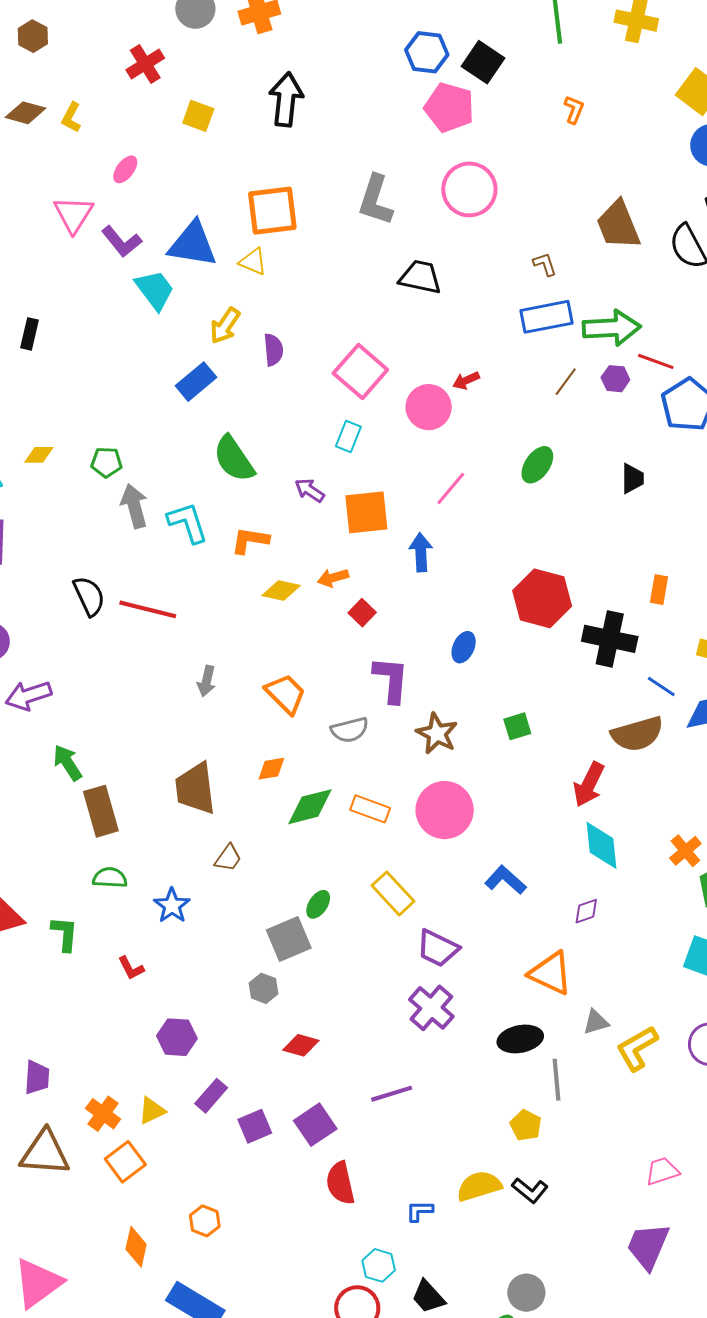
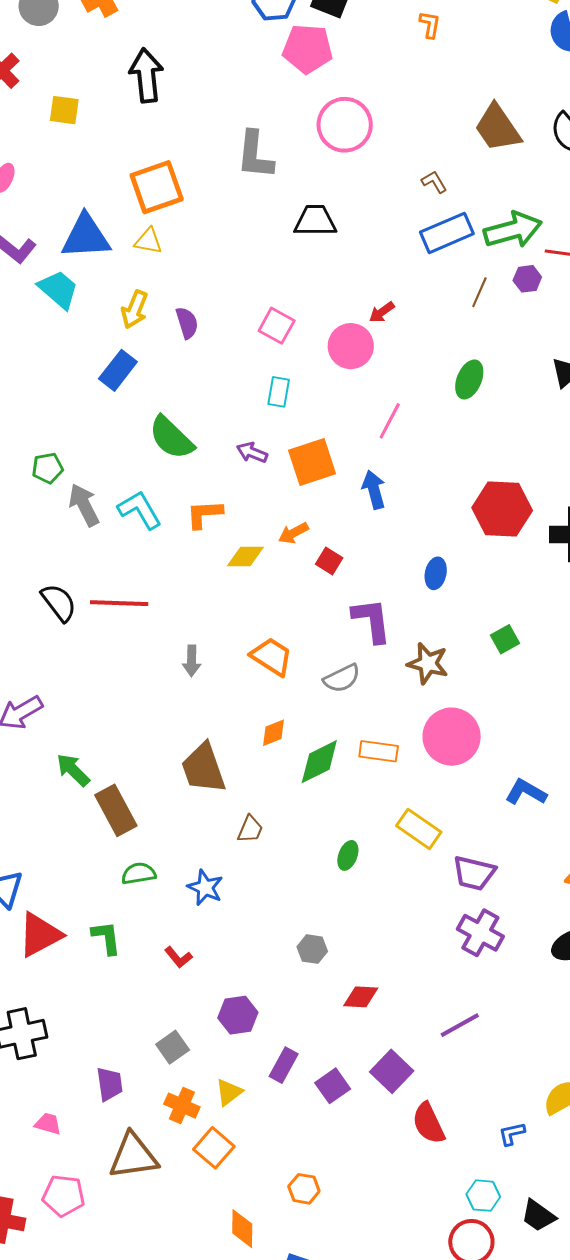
pink square: (360, 372) -> (277, 326), size x0.7
gray square: (289, 939) -> (173, 1047), moved, size x0.7

